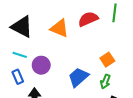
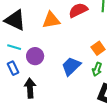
orange triangle: (59, 28) -> (51, 20), turned -30

